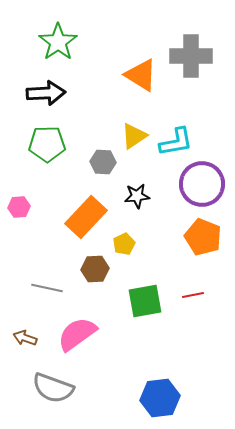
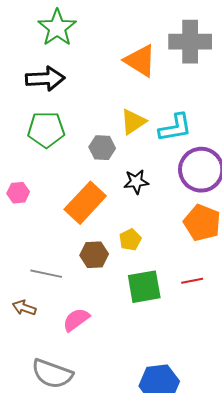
yellow pentagon: (124, 244) -> (130, 240), moved
pink semicircle: (77, 334) -> (76, 320), size x0.7
brown arrow: (25, 338) -> (24, 308), moved

